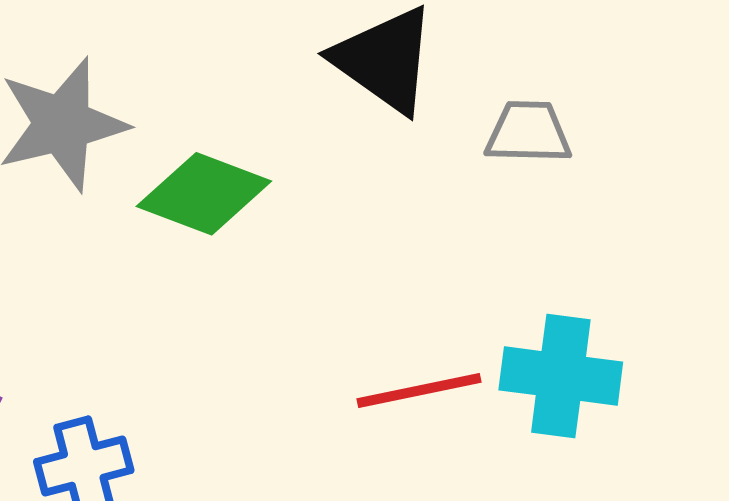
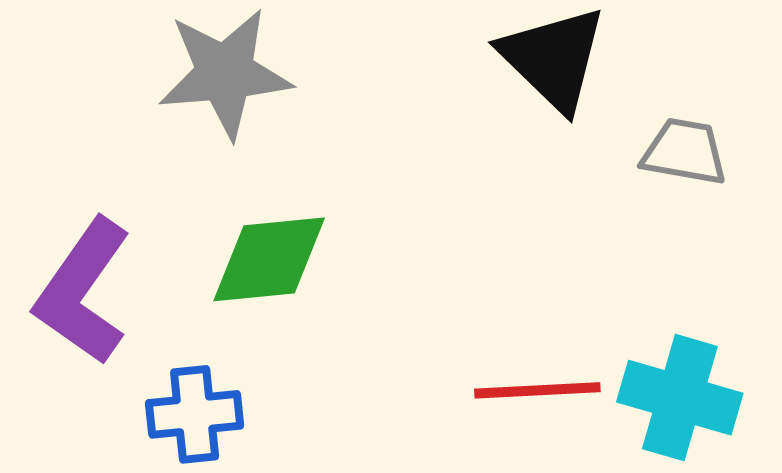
green diamond: (204, 194) -> (269, 259), moved, turned -35

